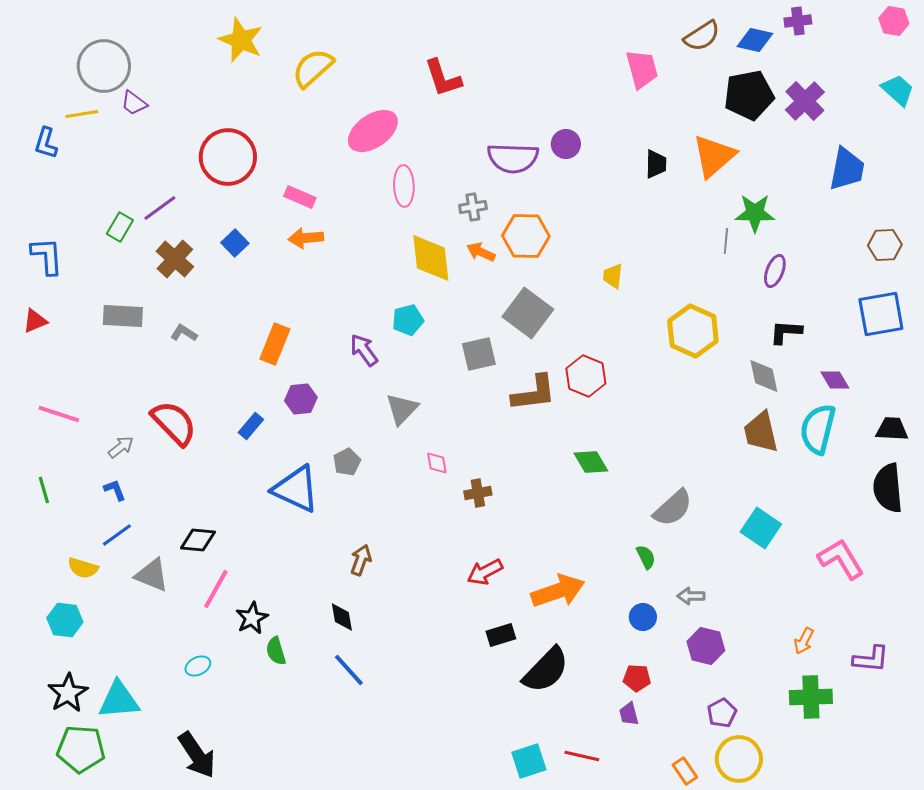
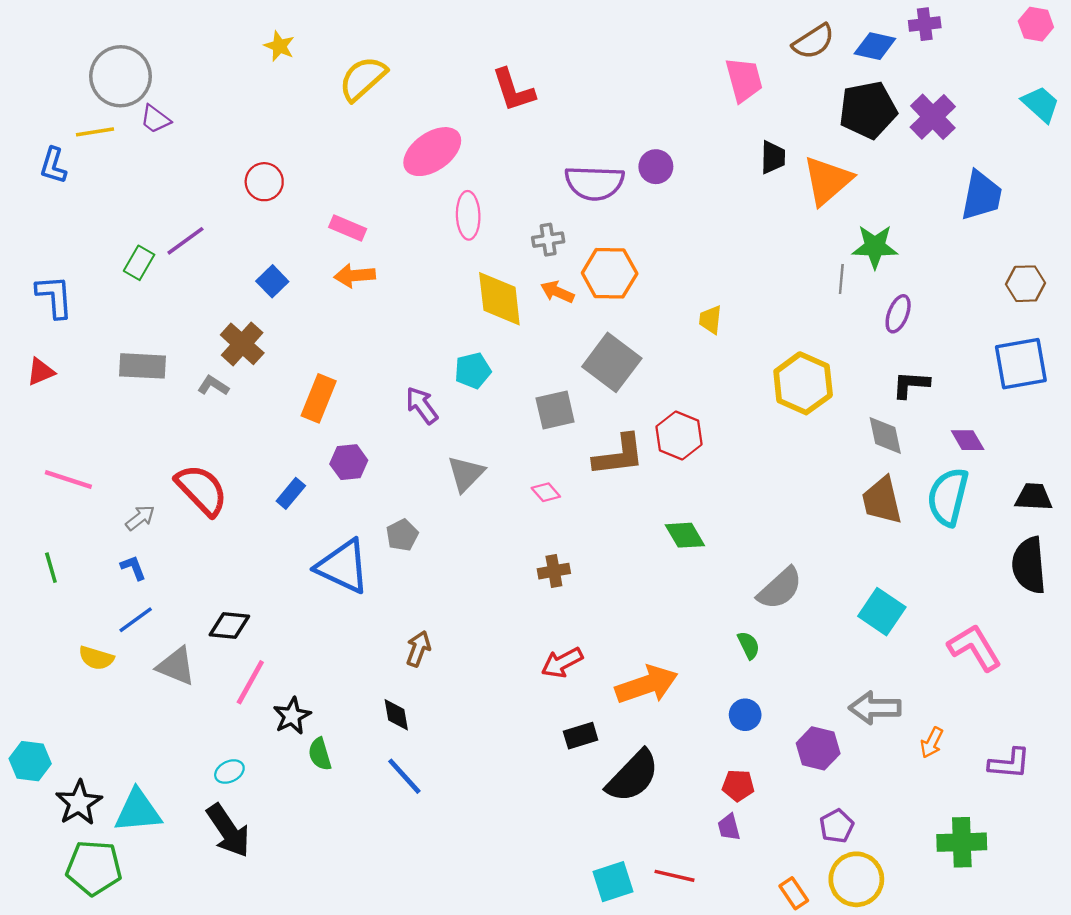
yellow star: (241, 40) -> (279, 46), size x0.6
red circle: (228, 157) -> (264, 182), size x0.6
black trapezoid: (656, 164) -> (773, 157), moved
brown cross: (175, 259) -> (242, 344), moved
pink diamond: (437, 463) -> (546, 492), moved, turned -30
gray arrow: (691, 596) -> (875, 708), moved, size x1.6
cyan hexagon: (65, 620) -> (30, 761), moved
green cross: (811, 697) -> (962, 842), moved
black arrow: (197, 755) -> (228, 831), moved

